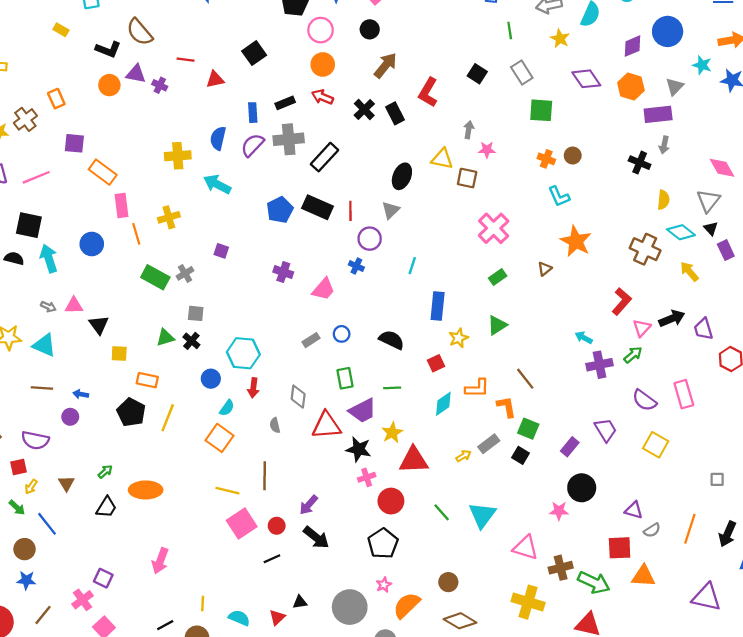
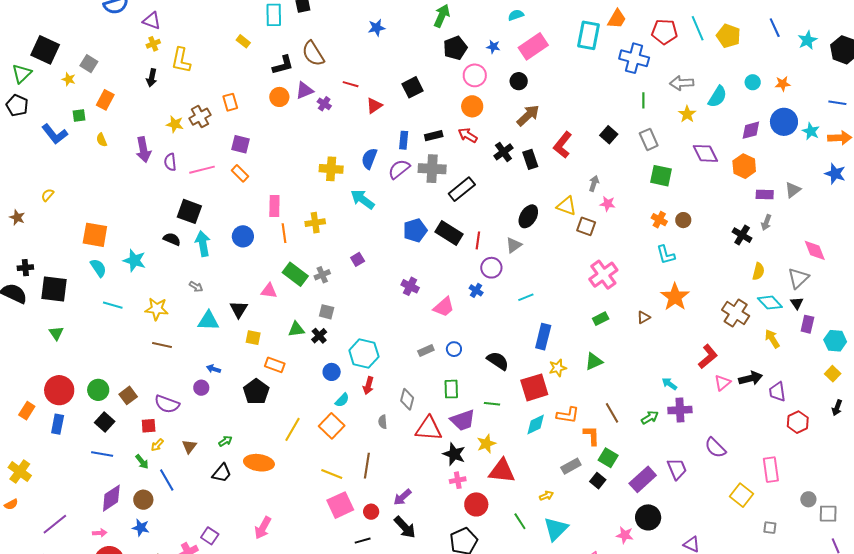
black L-shape: (108, 49) -> (283, 65), turned -45
cyan star: (702, 65) -> (811, 131), moved
purple triangle: (136, 74) -> (304, 90), turned -42
red triangle: (215, 79) -> (374, 106), turned -30
gray triangle: (675, 87) -> (793, 190), moved
purple rectangle: (658, 114) -> (765, 194), size x0.7
orange rectangle: (103, 172) -> (240, 173), moved, size x0.7
purple rectangle: (726, 250) -> (807, 324), turned 30
purple square: (221, 251) -> (358, 259), turned 32
cyan line: (412, 266) -> (526, 297), turned 42
pink triangle: (74, 306) -> (269, 291), moved
cyan triangle: (44, 345) -> (208, 321), moved, turned -30
green arrow: (633, 355) -> (650, 418), moved
red square: (436, 363) -> (534, 387), size x1.8
brown line: (42, 388) -> (162, 345), moved
pink rectangle: (684, 394) -> (771, 470), moved
yellow line: (168, 418) -> (293, 429), moved
yellow square: (656, 445) -> (741, 495), moved
purple rectangle: (570, 447) -> (643, 479), size x1.5
yellow arrow: (463, 456) -> (546, 496), moved

